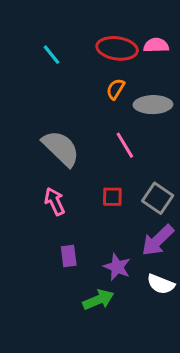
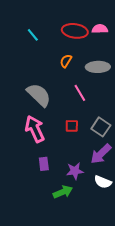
orange semicircle: (116, 89) -> (66, 61), moved
pink arrow: (55, 201) -> (35, 129), size x1.5
purple star: (117, 267) -> (75, 171), turned -30

